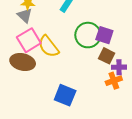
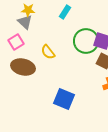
pink square: (29, 40) -> (16, 42), moved, size x0.7
yellow semicircle: (49, 46) -> (48, 52), size x0.7

